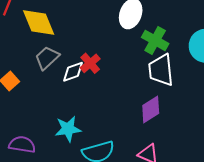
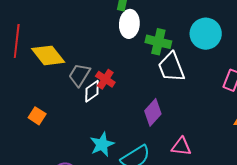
gray trapezoid: (47, 58) -> (79, 75), moved
purple diamond: (151, 109) -> (153, 112), moved

